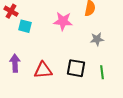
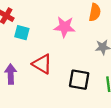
red triangle: (43, 70) -> (42, 64), moved, turned 36

